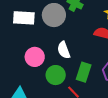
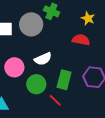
white semicircle: (64, 50) -> (43, 59), turned -90

